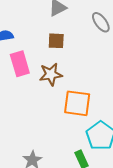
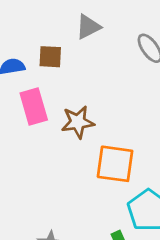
brown square: (56, 41) -> (50, 57), moved

